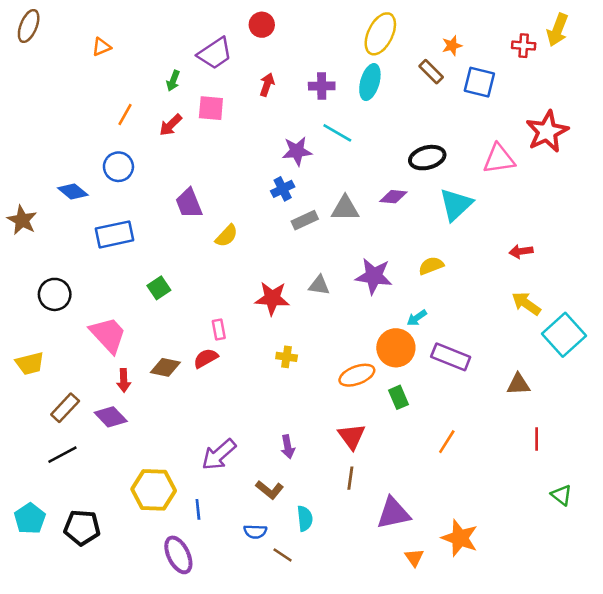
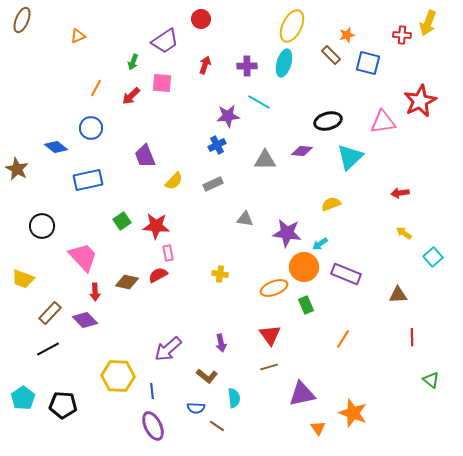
gray rectangle: (305, 220) -> (213, 184), moved
purple star: (374, 276) -> (287, 233), moved
red star: (272, 298) -> (156, 226), moved
yellow arrow: (526, 304) -> (404, 233), size x0.7
cyan square: (564, 335) -> (433, 257), size x0.6
yellow trapezoid: (30, 363) -> (23, 279), turned 35
brown line: (350, 478) -> (269, 367), turned 66
purple ellipse: (178, 555) -> (153, 426), moved

